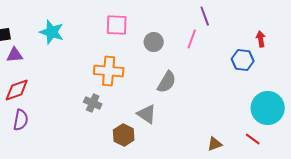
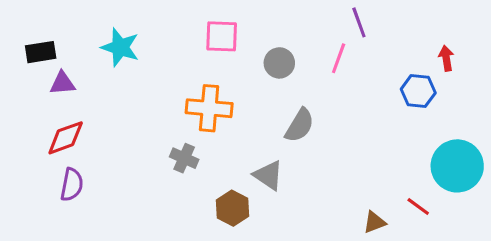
red line: (253, 139) -> (418, 207), moved

